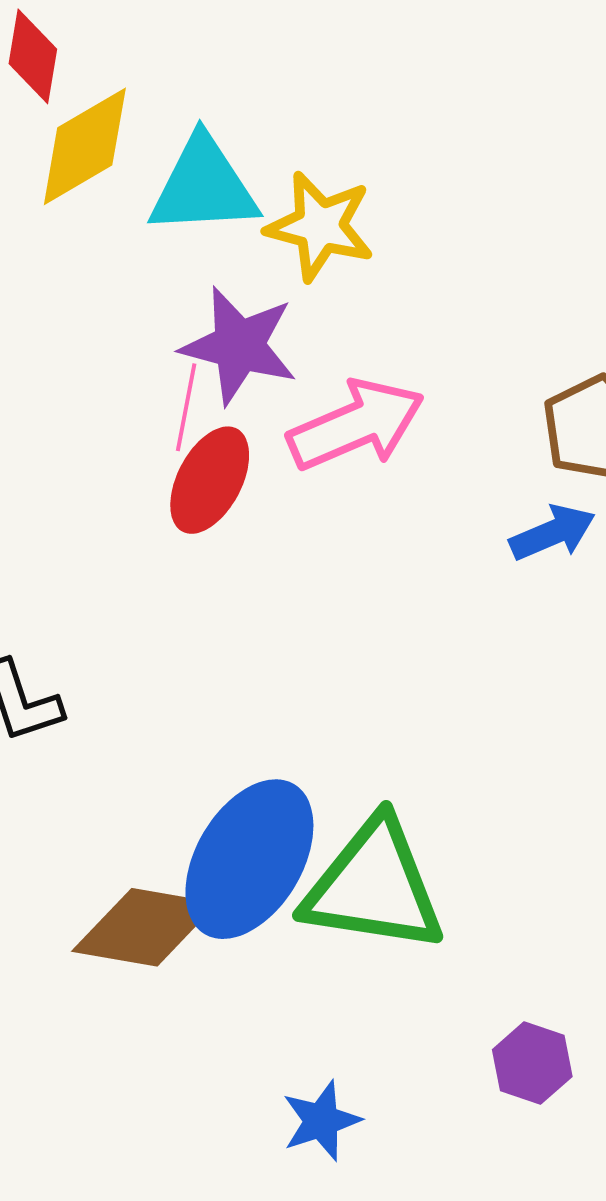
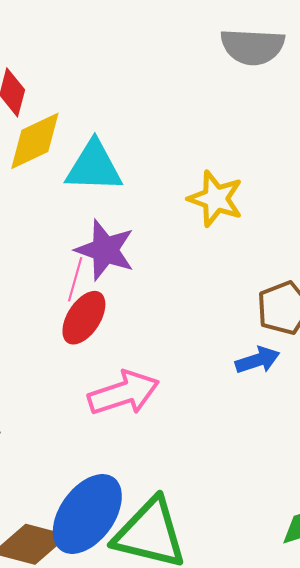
yellow star: (320, 226) -> (216, 199), moved
pink arrow: (356, 425) -> (124, 393), moved

